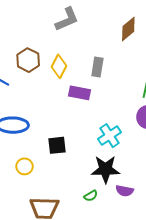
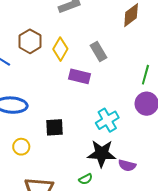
gray rectangle: (97, 67) -> (99, 52), turned -42
purple semicircle: (125, 191) -> (127, 165), moved

